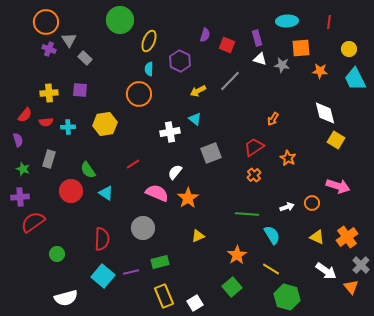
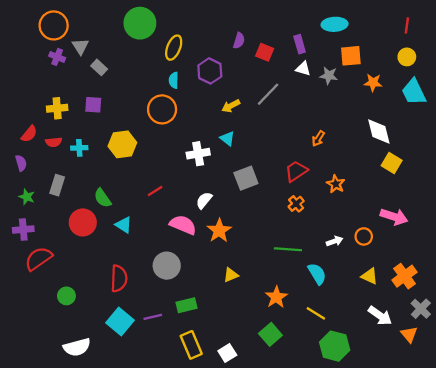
red line: (329, 22) -> (407, 25), moved

